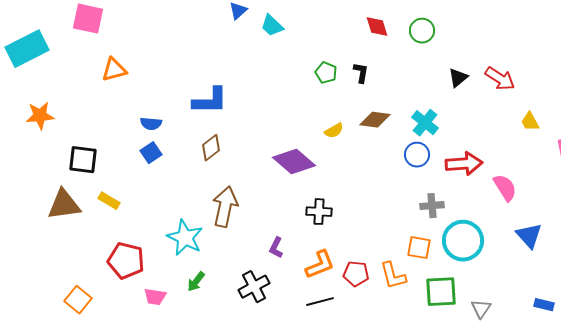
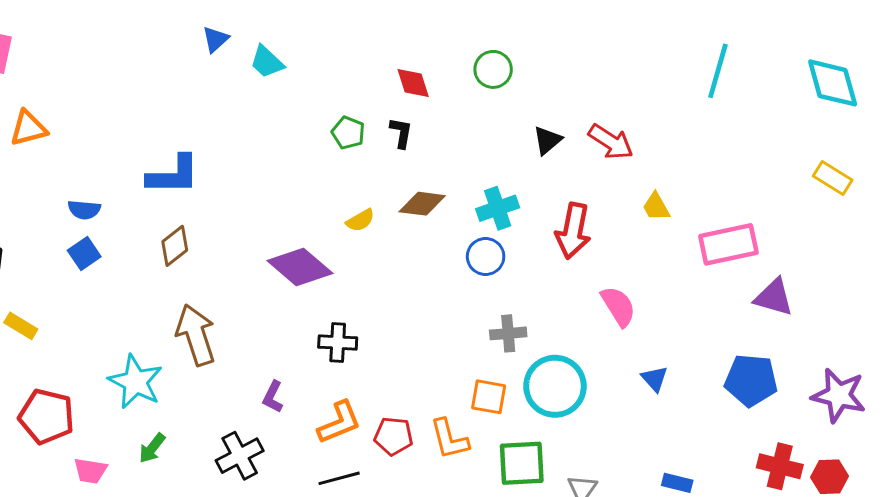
red diamond: (377, 27) -> (413, 83), moved
cyan cross: (425, 123) -> (498, 208), turned 32
red arrow: (464, 164) -> (573, 231), moved, turned 105
brown arrow: (225, 207) -> (196, 335), turned -30
blue triangle: (529, 236) -> (655, 379), size x0.7

